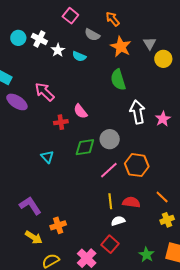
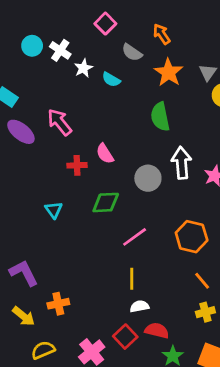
gray circle: (110, 139) -> (148, 178), moved
orange hexagon: (137, 165) -> (192, 237), moved
red semicircle: (131, 202) -> (157, 331), moved

